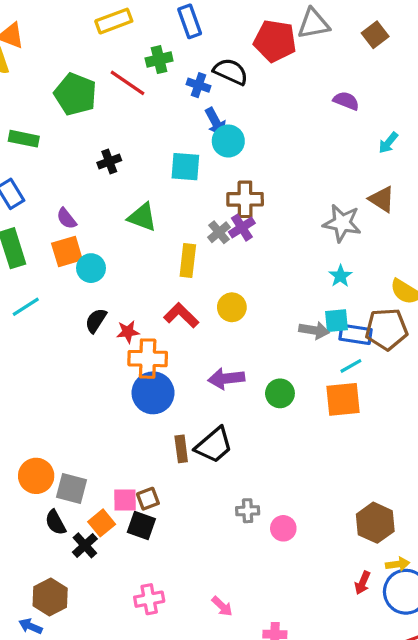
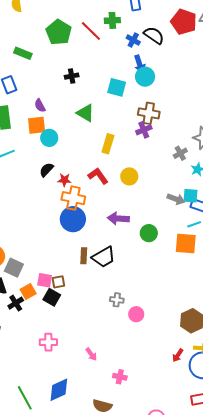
gray cross: (219, 232) -> (180, 153), moved

